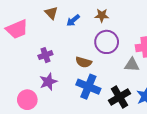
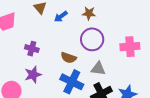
purple cross: (45, 55) -> (32, 49), turned 32
gray triangle: (132, 65) -> (98, 69), moved

